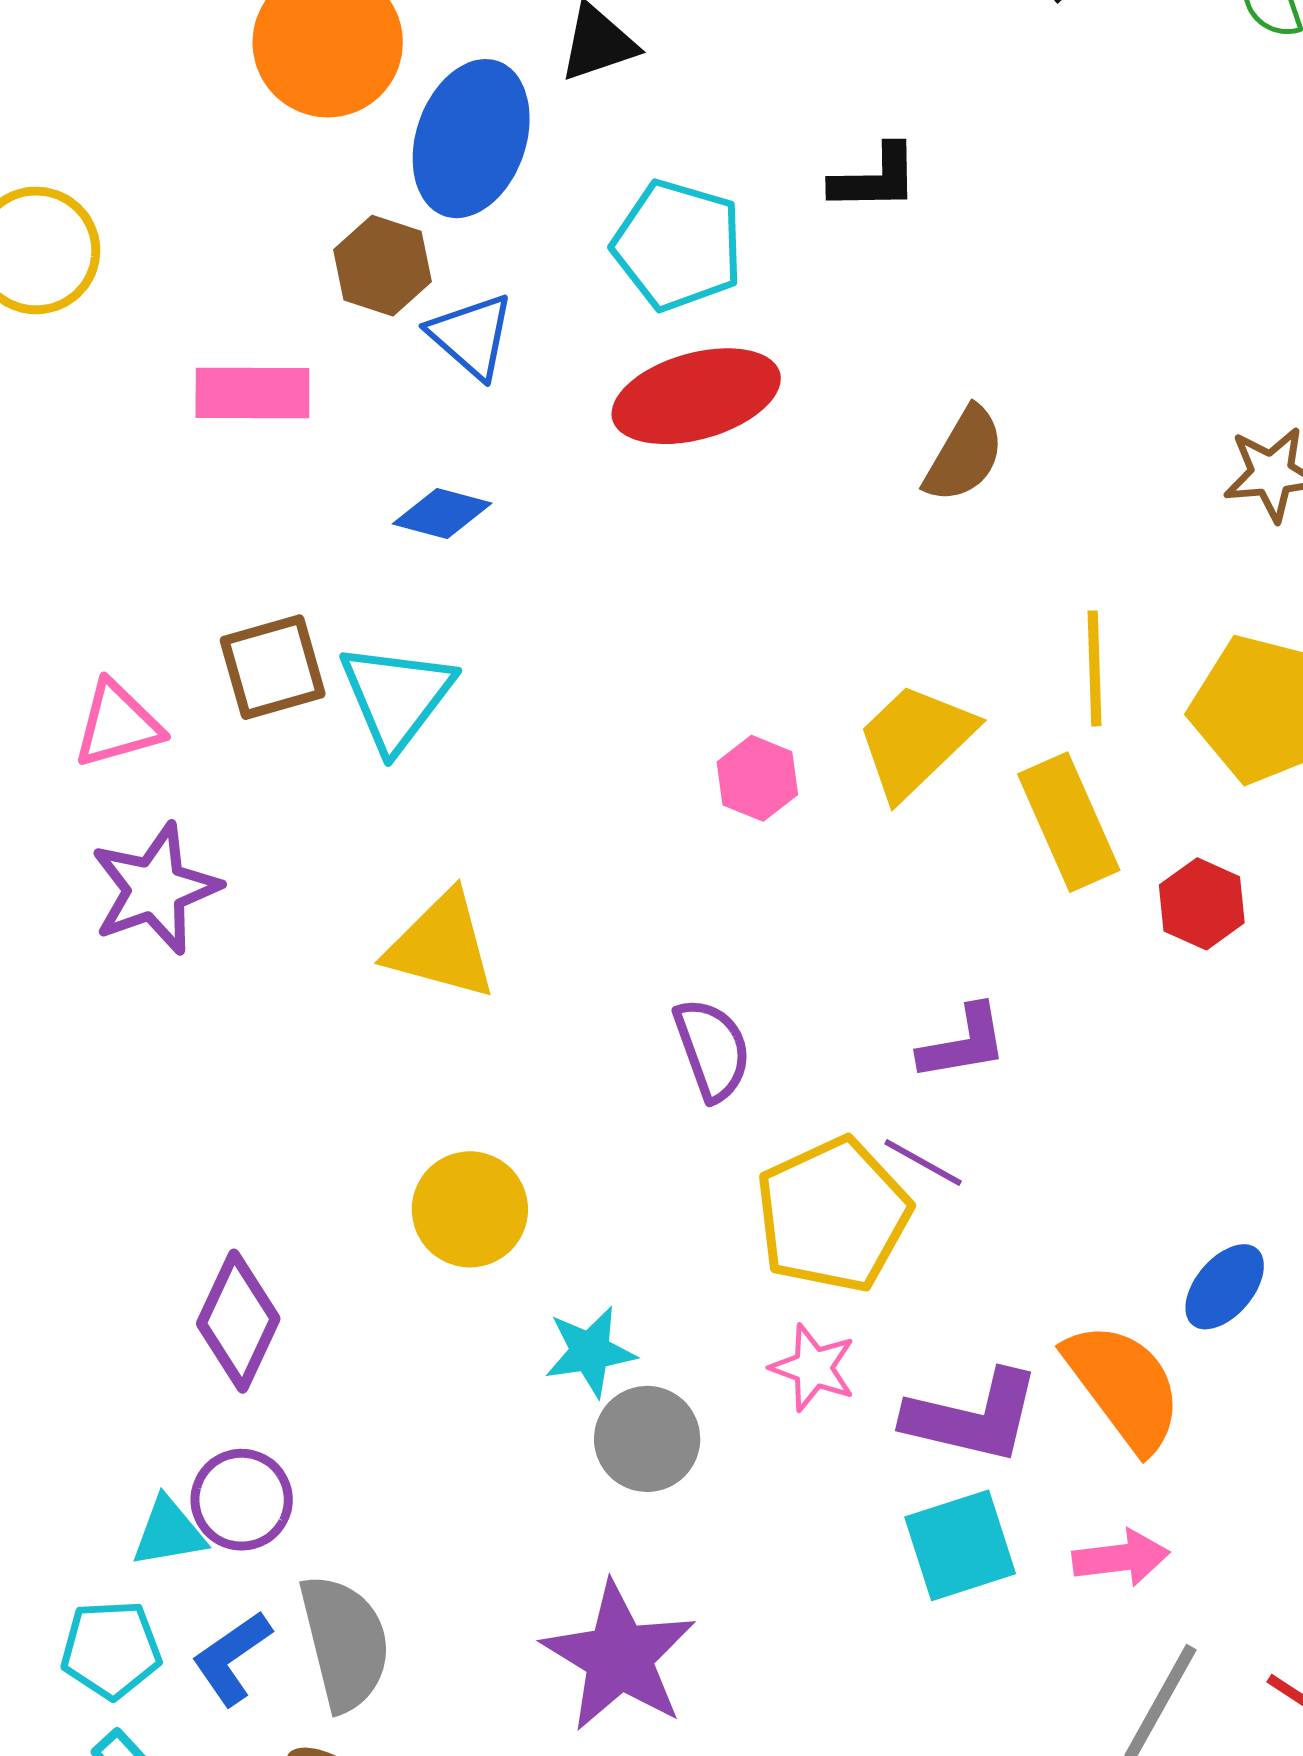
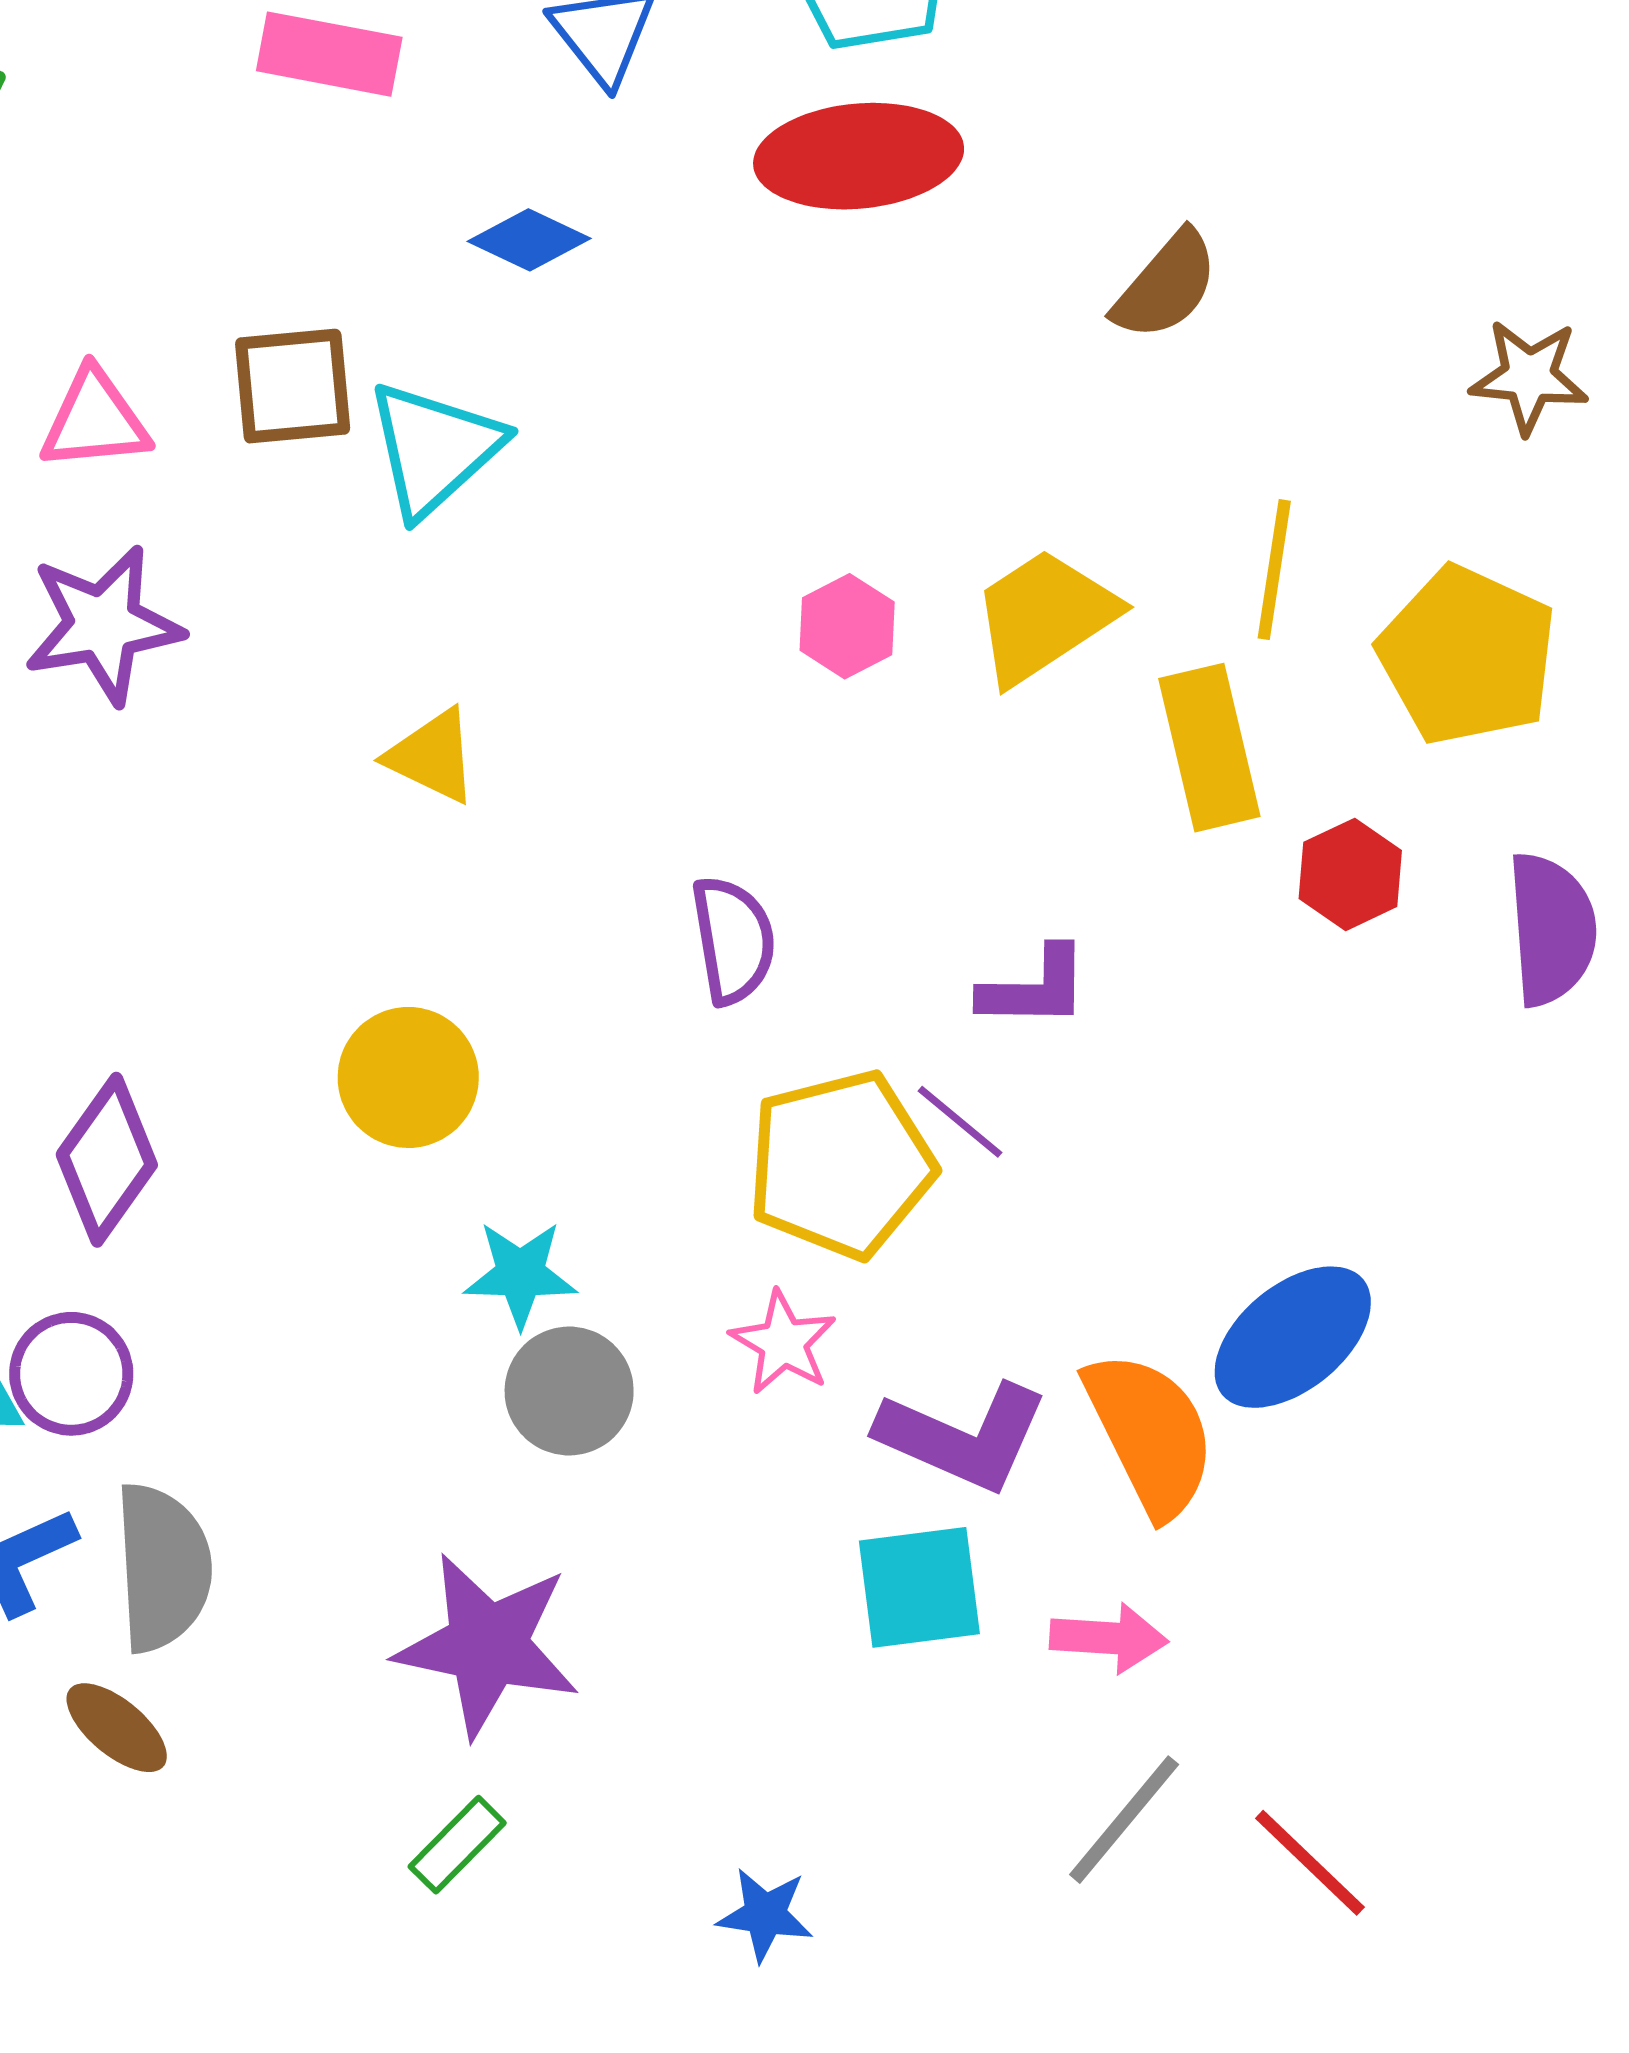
yellow triangle: (441, 946) -> (432, 756), size x0.7
blue ellipse: (1225, 1287) -> (1293, 1337), size x1.5
purple star: (619, 1657) -> (487, 1645), turned -30

